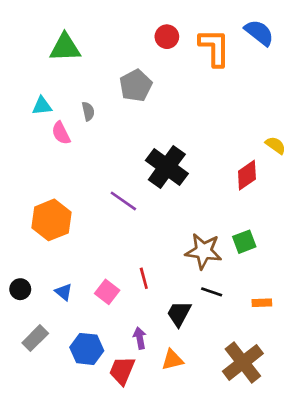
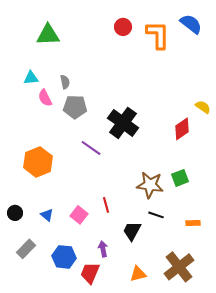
gray pentagon: (136, 86) -> (75, 107), moved, turned 30
orange triangle: (172, 360) -> (138, 274), moved

